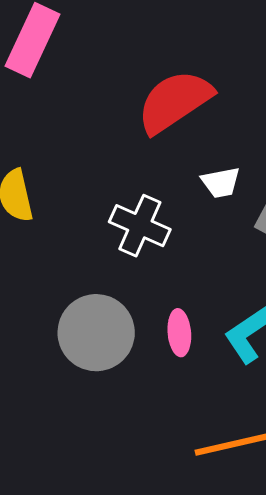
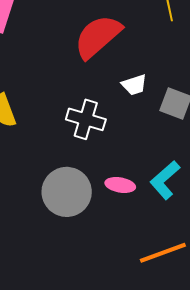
pink ellipse: (179, 333) -> (120, 185), turned -68

